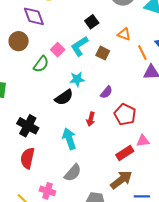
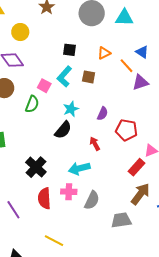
black square: (92, 22) -> (69, 50), turned -32
orange triangle: (124, 34) -> (104, 53), turned -32
red arrow: (91, 119) -> (95, 144), turned 152
black cross: (28, 126) -> (36, 167), turned 30
cyan arrow: (69, 139) -> (79, 168), turned -70
pink cross: (47, 191) -> (69, 192), moved

